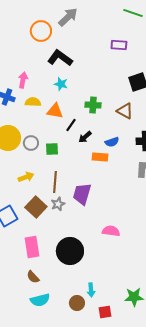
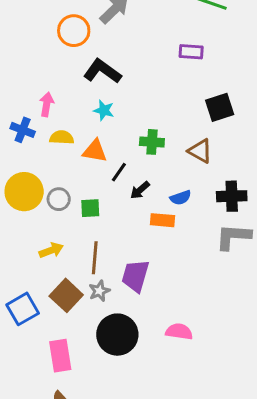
black circle: (70, 251) -> (117, 335), moved

